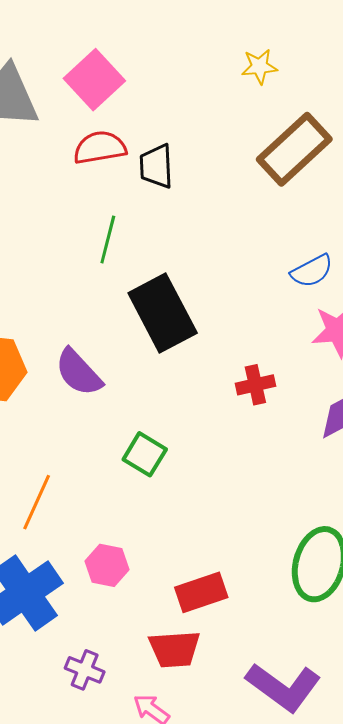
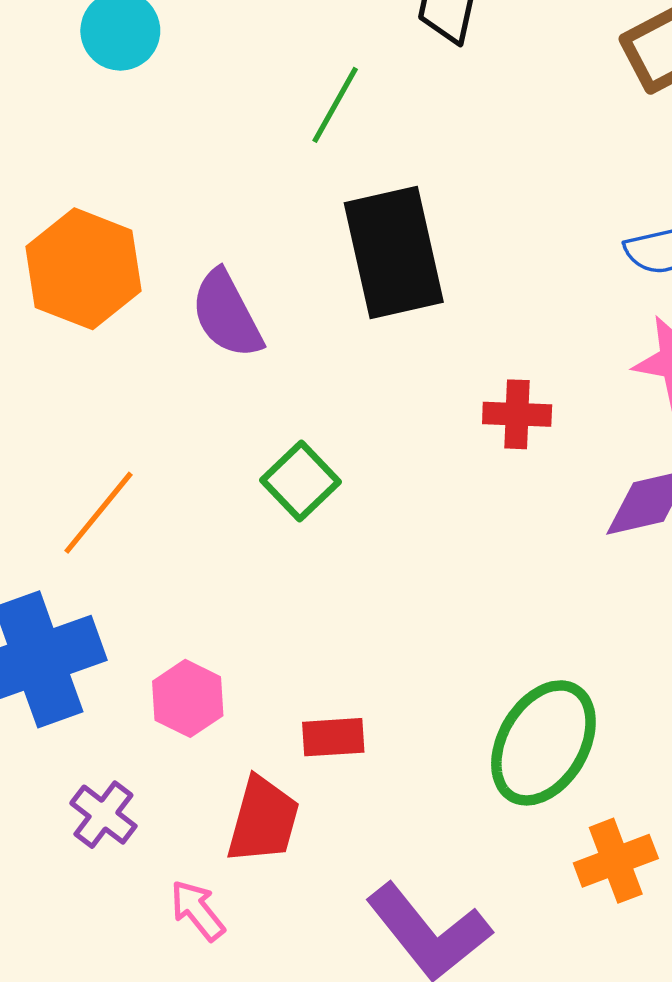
pink hexagon: (107, 565) -> (188, 698), moved
red rectangle: (201, 592) -> (333, 737), size x0.7
red trapezoid: (174, 649) -> (263, 820), turned -86

